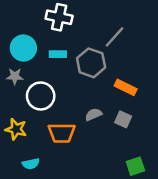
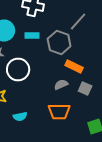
orange rectangle: (126, 87) -> (74, 66), moved
orange trapezoid: (62, 133) -> (59, 112), moved
cyan semicircle: (31, 164) -> (20, 116), moved

